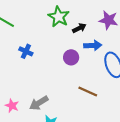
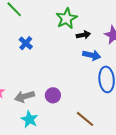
purple circle: (71, 57) -> (53, 95), moved
brown line: (88, 91) -> (85, 119), moved

